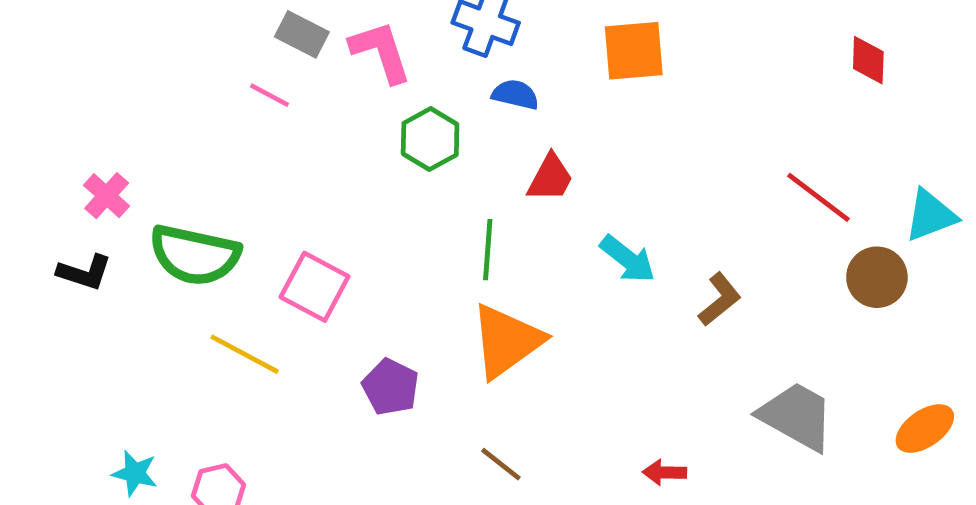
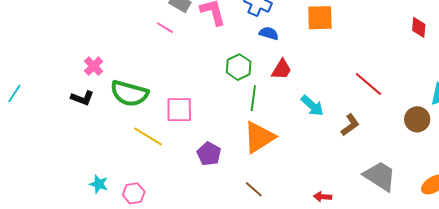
green hexagon: (430, 139) -> (239, 67), moved
red line: (819, 197) -> (368, 84), moved
pink square: (315, 287) -> (179, 110), turned -32

